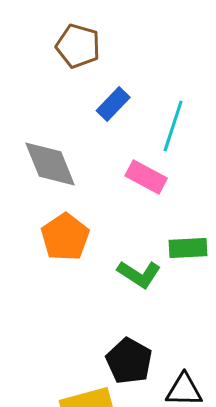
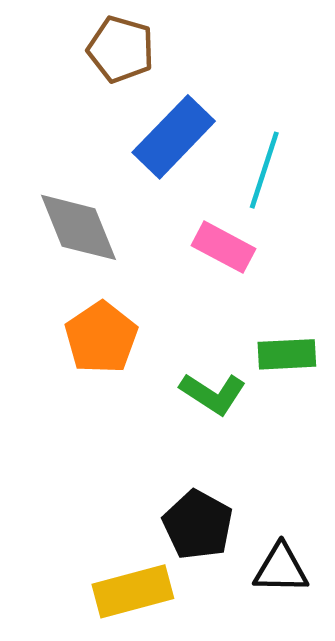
blue rectangle: (113, 104) -> (174, 137), size x1.6

